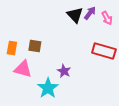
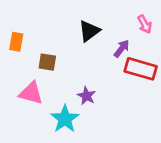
purple arrow: (90, 13) -> (122, 49), moved
black triangle: (75, 15) -> (89, 31), moved, turned 36
orange rectangle: (12, 48) -> (16, 42), moved

